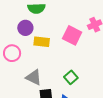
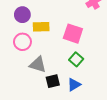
pink square: (72, 35) -> (73, 34), moved
pink circle: (12, 53) -> (22, 42), moved

